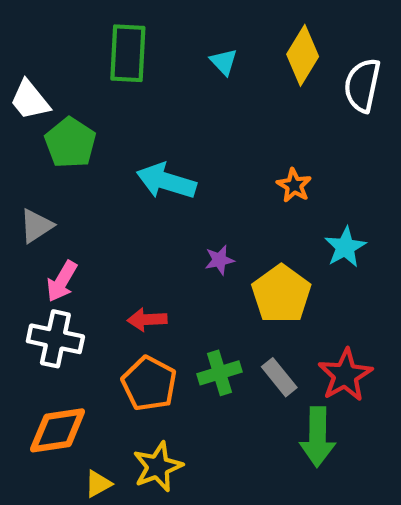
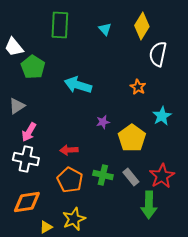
white semicircle: (362, 85) -> (158, 54), moved
green cross: (220, 373) -> (103, 175), turned 30

